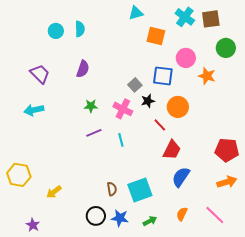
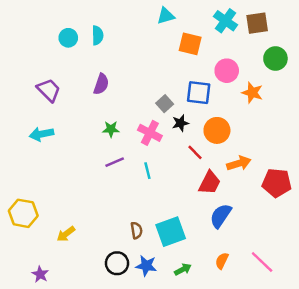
orange arrow: (227, 182) -> (239, 163), moved

